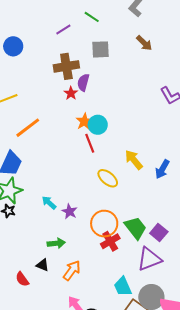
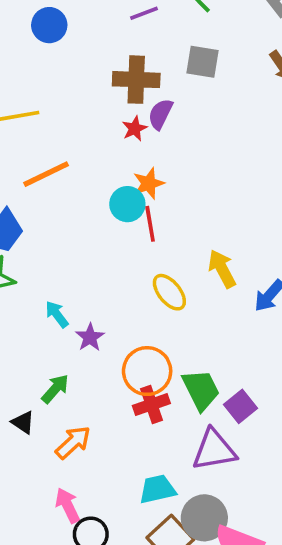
cyan circle: (98, 125) -> (127, 204), moved
green arrow: (56, 243) -> (55, 389), turned -54
cyan trapezoid: (123, 287) -> (157, 489), turned 90

